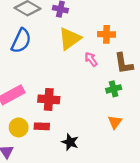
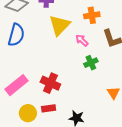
green cross: (114, 89) -> (91, 63), moved
red cross: (49, 99) -> (50, 83), turned 30

